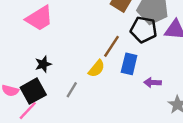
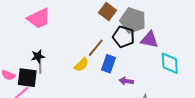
gray line: (72, 90) -> (40, 67), moved, turned -40
black square: (33, 91) -> (27, 78), turned 30

